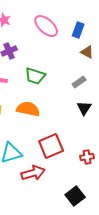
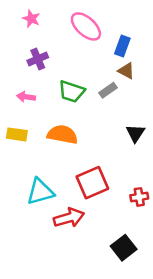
blue rectangle: (78, 30) -> (122, 46), moved
brown triangle: (87, 52) -> (126, 71), moved
gray rectangle: (79, 82) -> (108, 90), moved

